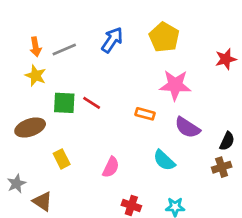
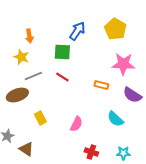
orange arrow: (36, 47) -> (29, 36), moved
gray line: (64, 50) -> (33, 76), moved
green square: (64, 103) -> (62, 52), moved

